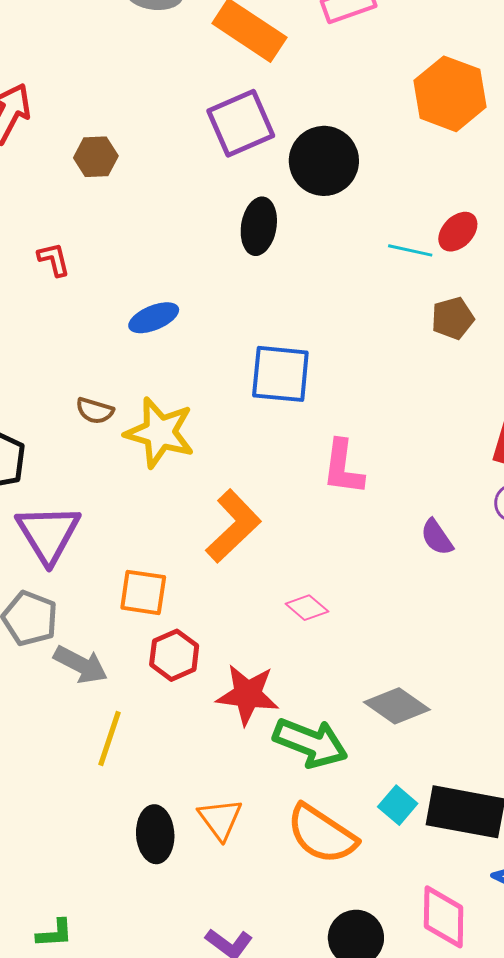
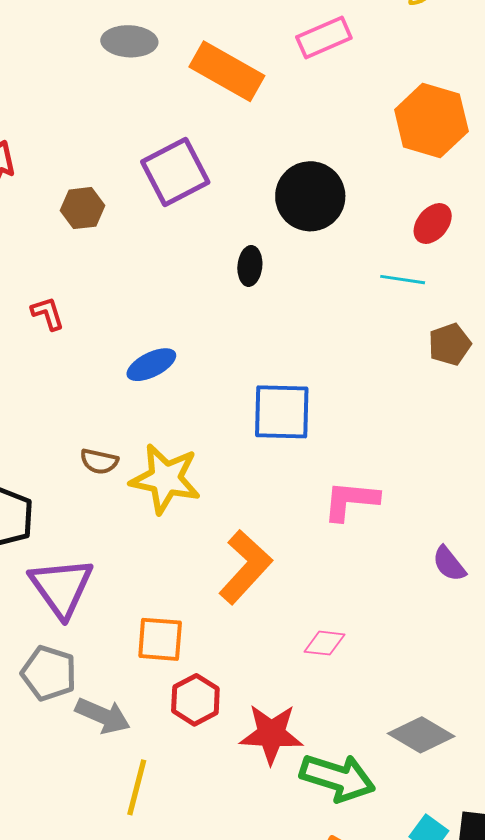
purple square: (241, 123) -> (175, 172), moved
black ellipse: (259, 226) -> (250, 266), size x0.7
red ellipse: (458, 232) -> (433, 224), moved
pink L-shape: (343, 467) -> (351, 501), turned 92
pink diamond: (307, 608) -> (324, 643), turned -30

